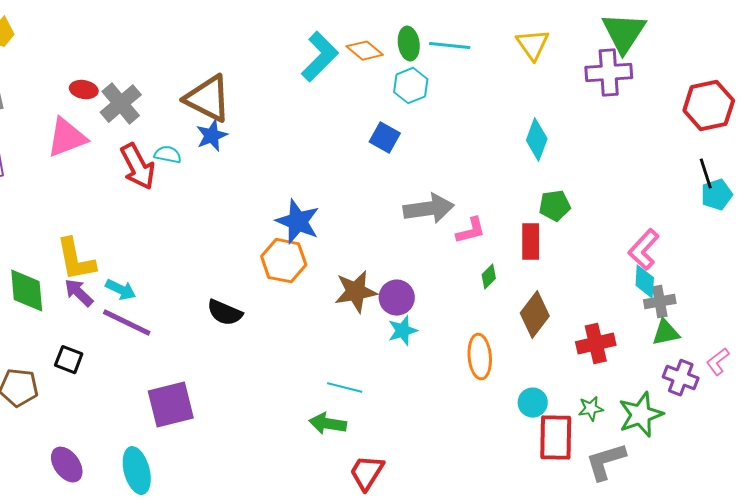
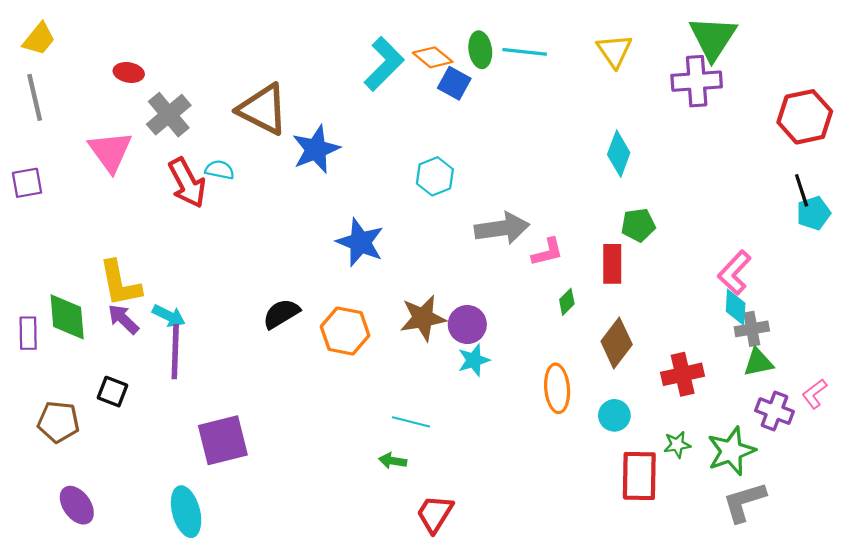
cyan hexagon: (411, 86) -> (435, 176), moved
red ellipse: (84, 90) -> (129, 72), moved
blue star: (212, 136) -> (316, 149), moved, size x1.4
pink triangle: (67, 138) -> (110, 151), turned -45
blue square: (385, 138) -> (454, 83), moved
orange hexagon: (284, 261) -> (345, 331), moved
black semicircle: (225, 313) -> (281, 314), moved, turned 126
purple line: (127, 323) -> (175, 352), turned 66
cyan circle: (533, 403) -> (614, 415), moved
green arrow: (328, 424) -> (393, 461), size x0.7
gray L-shape: (606, 462) -> (744, 502), moved
purple ellipse: (67, 465) -> (77, 505), moved

